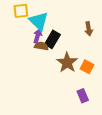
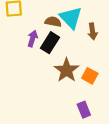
cyan triangle: (39, 21) -> (71, 18), moved
brown semicircle: (41, 46) -> (53, 22), moved

